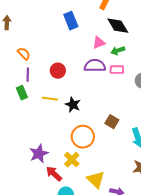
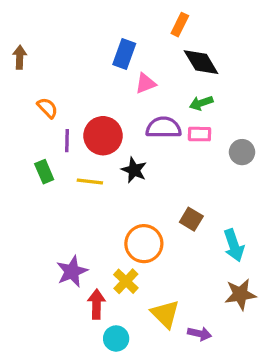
blue rectangle: (71, 21) -> (124, 54), turned 42
pink triangle: (99, 43) -> (146, 83), moved
red circle: (58, 71) -> (103, 136), size x1.5
purple line: (28, 75) -> (67, 141), moved
black star: (73, 105) -> (134, 170), moved
red arrow: (54, 174) -> (96, 304), turned 48

